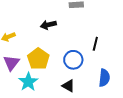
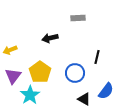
blue semicircle: (104, 78) -> (106, 91), turned 30
black triangle: (68, 86) -> (84, 99), moved

